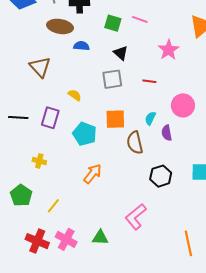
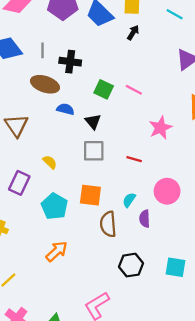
black triangle: (121, 53) -> (93, 122), moved

